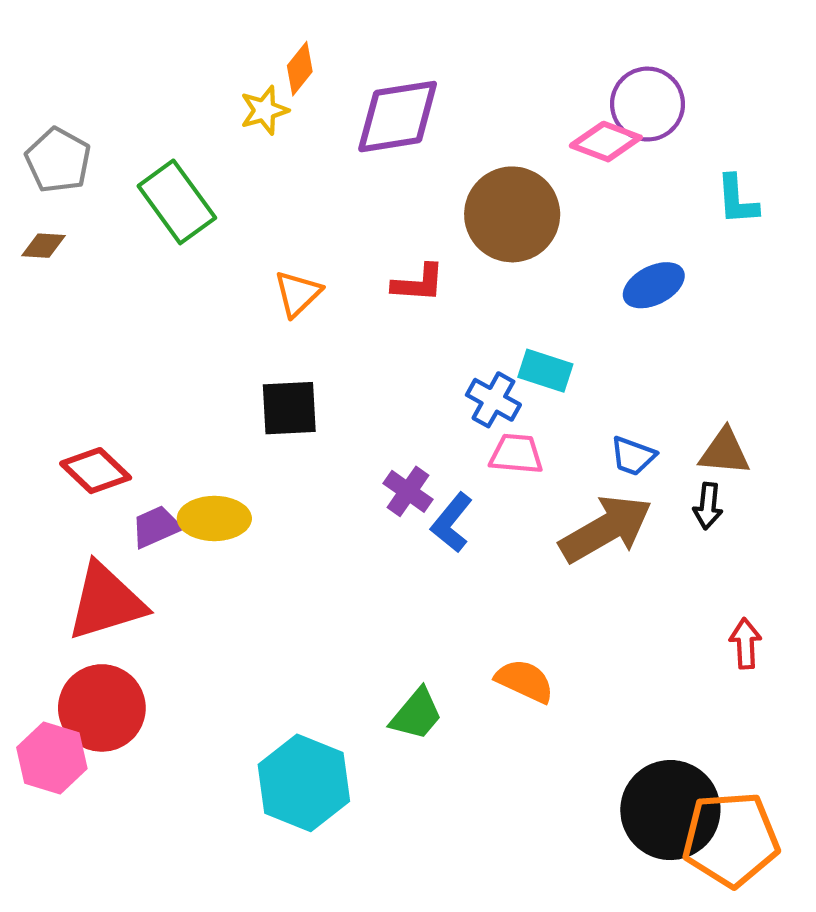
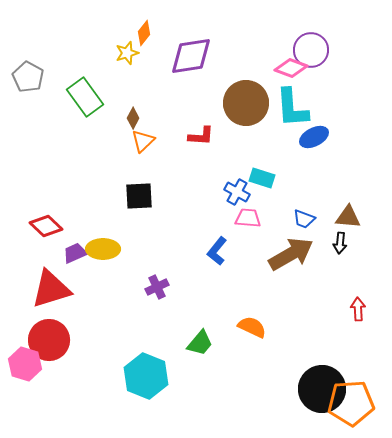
cyan L-shape: (737, 200) -> (292, 108), moved, size x1.6
brown diamond: (44, 246) -> (133, 118), moved, turned -65
purple cross: (408, 491) -> (157, 287), moved, turned 30

